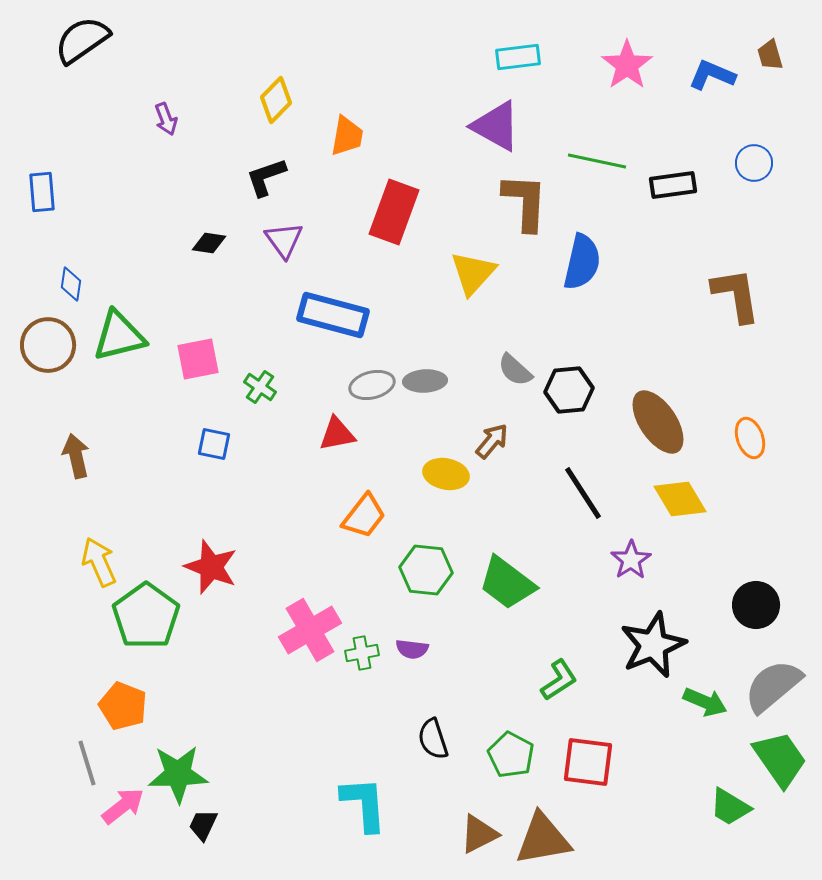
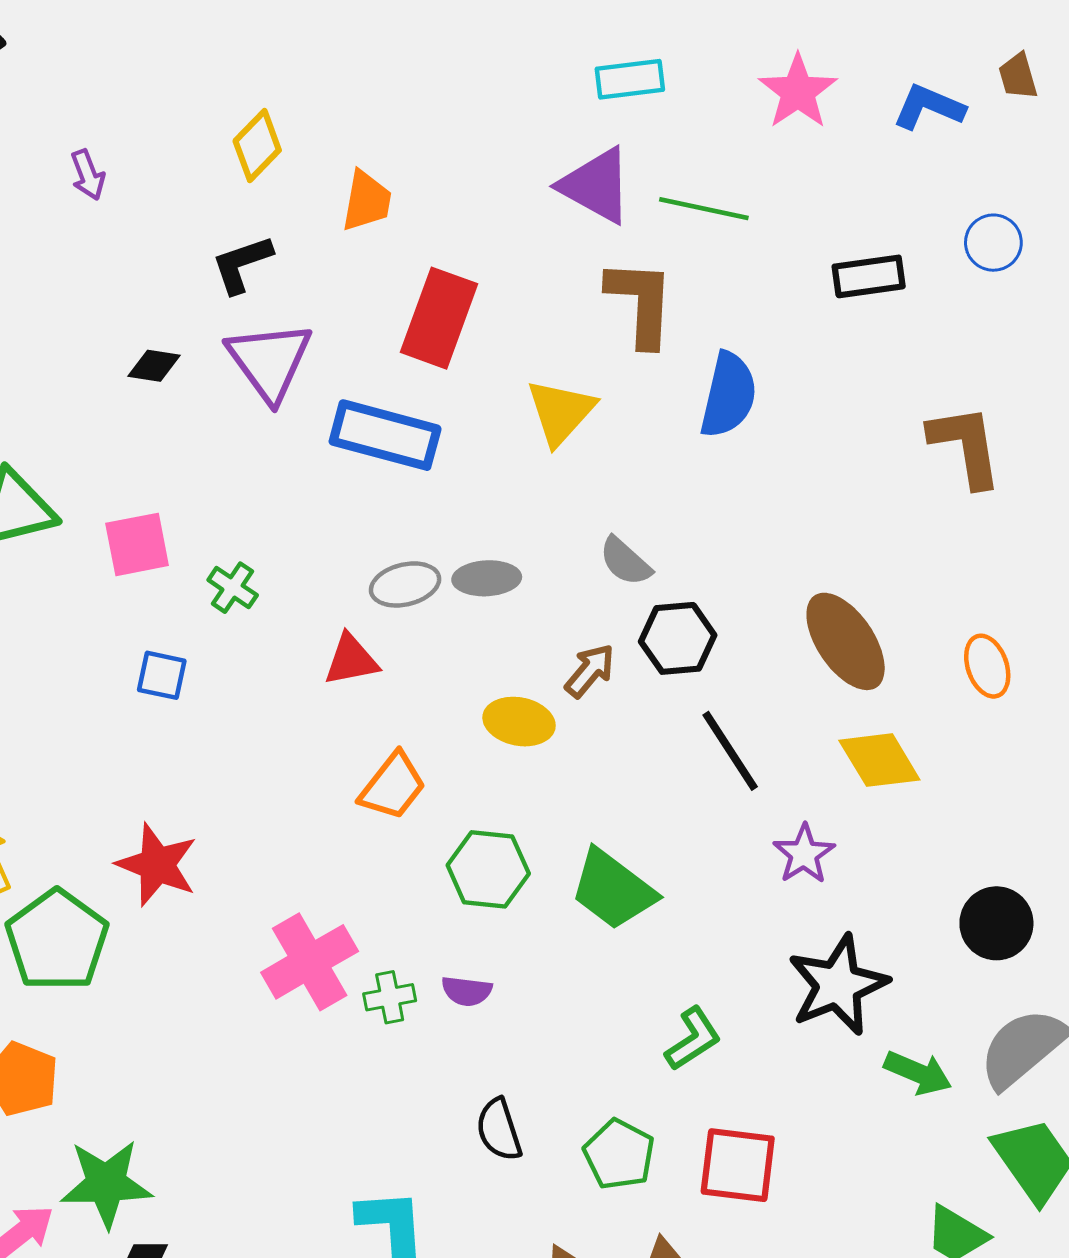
green line: (597, 161) -> (704, 209), moved
purple triangle: (284, 240) -> (270, 361), size x1.5
blue rectangle: (333, 315) -> (385, 435), moved
black hexagon: (569, 390) -> (678, 638), moved

